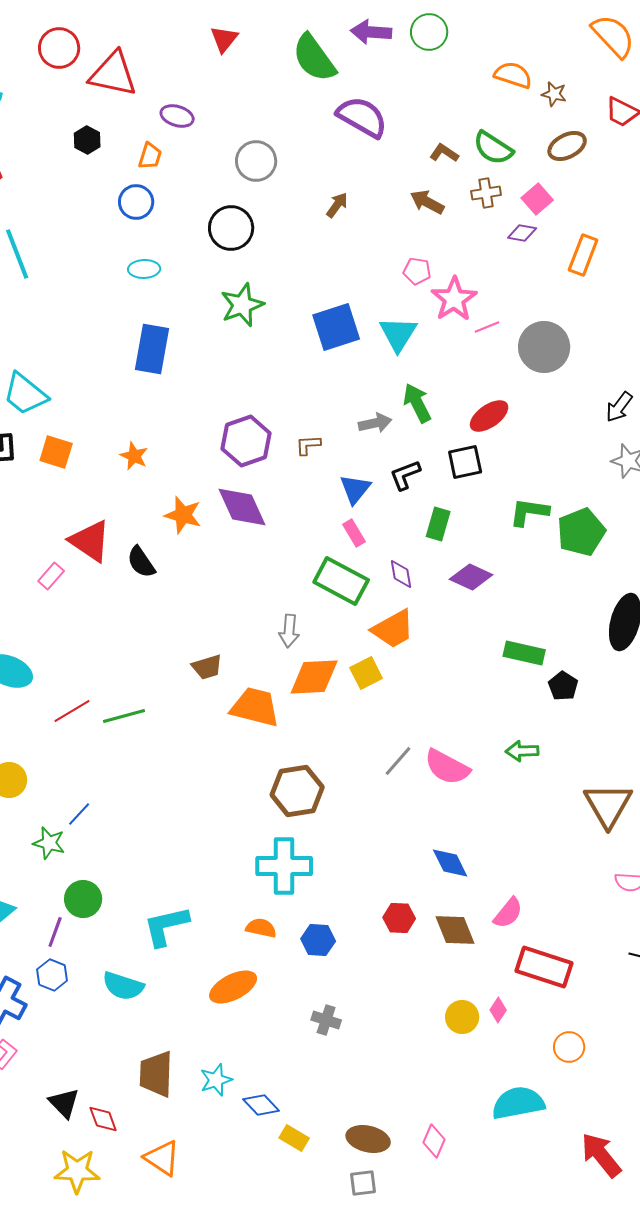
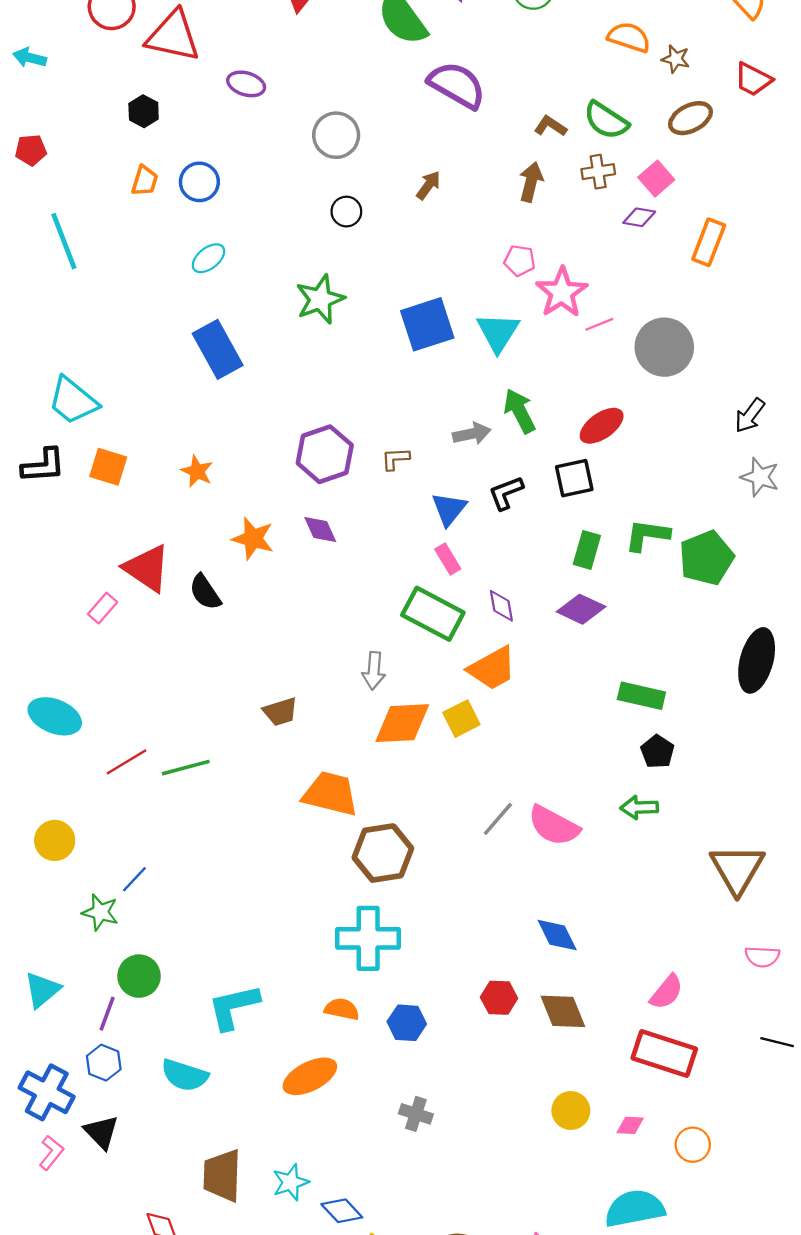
orange trapezoid: (150, 156) -> (145, 181), moved
brown arrow: (427, 202) -> (531, 182), turned 76
black circle: (231, 228) -> (346, 212), moved, size x0.6
cyan ellipse: (144, 269) -> (209, 258), turned -36
blue rectangle: (152, 349) -> (218, 349), turned -39
purple diamond: (242, 507) -> (320, 529), size x0.6
green rectangle: (438, 524) -> (587, 550), moved
black pentagon: (563, 686) -> (657, 752), moved
orange trapezoid: (255, 707) -> (330, 794), moved
pink semicircle: (508, 913) -> (667, 992), moved
pink diamond: (498, 1010) -> (630, 1125), moved, turned 60
black triangle: (64, 1103) -> (101, 1132), moved

